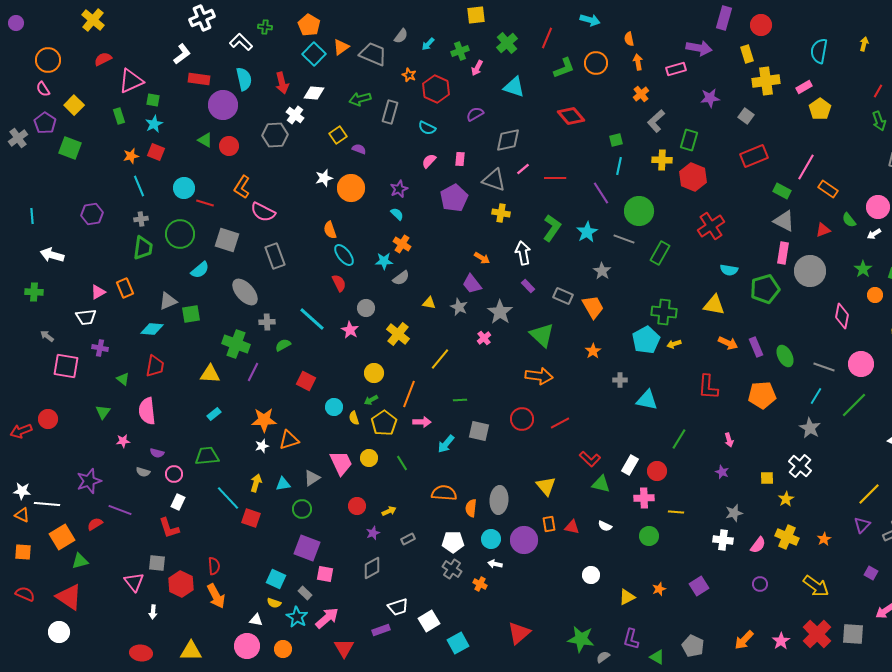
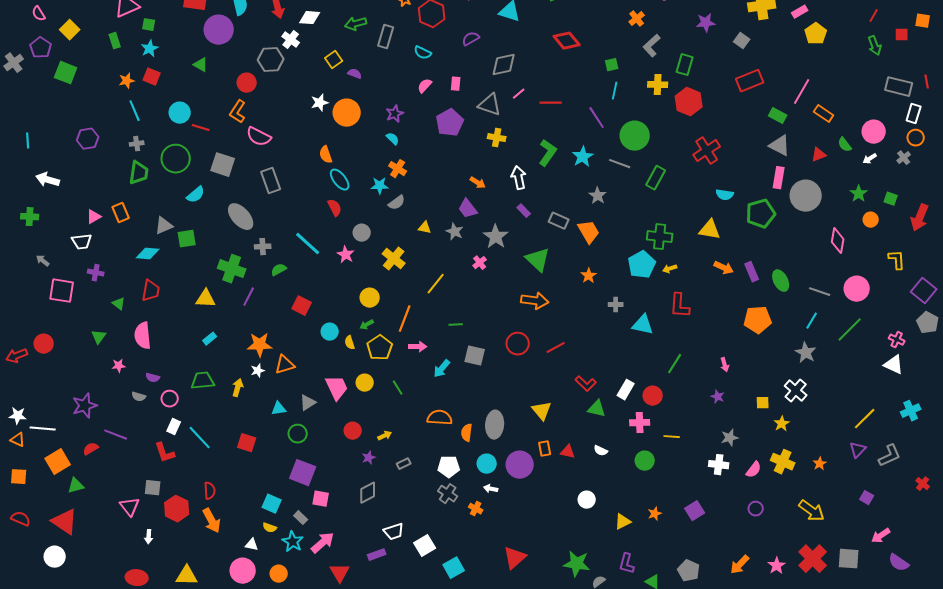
red circle: (229, 146) -> (247, 83), moved
red L-shape: (708, 387) -> (680, 306), moved
yellow arrow: (256, 483) -> (238, 388), moved
cyan line: (228, 498) -> (200, 438), moved

